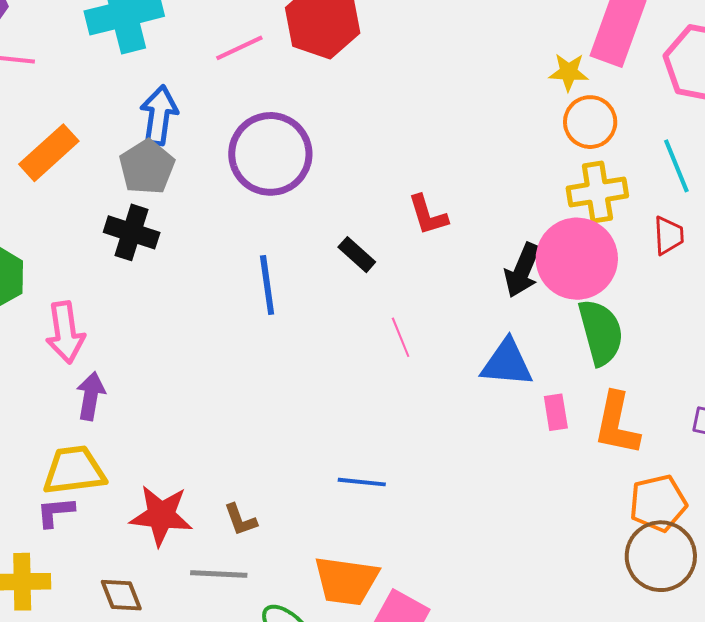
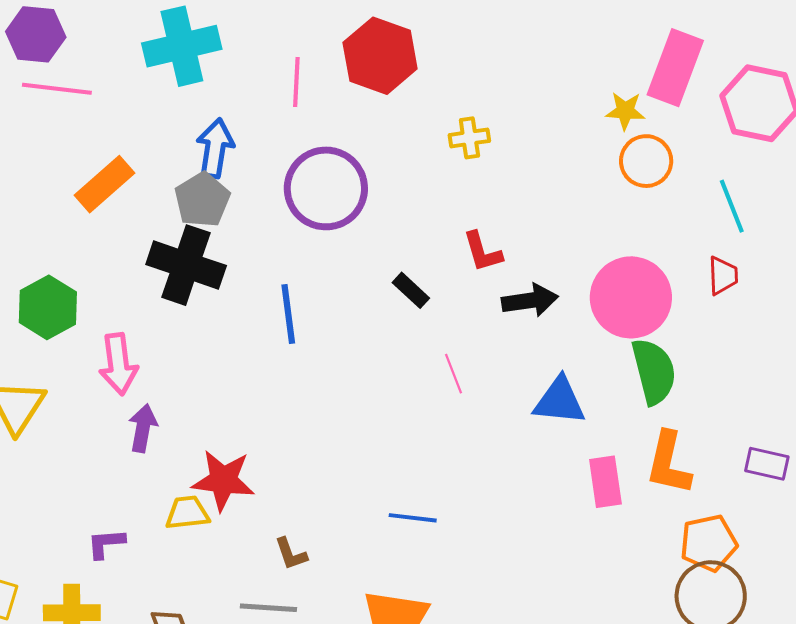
pink line: (239, 48) -> (296, 82), turned -63
yellow cross: (597, 192) -> (469, 138), moved, size x0.7
black cross: (132, 232) -> (186, 265), size x1.4
black arrow: (522, 270) -> (530, 300), moved, turned -122
blue line: (267, 285) -> (288, 314), moved
pink rectangle: (556, 412) -> (605, 482), moved, size x1.4
yellow trapezoid: (74, 470) -> (187, 513), moved, size x0.7
red star: (161, 515) -> (223, 480), moved

